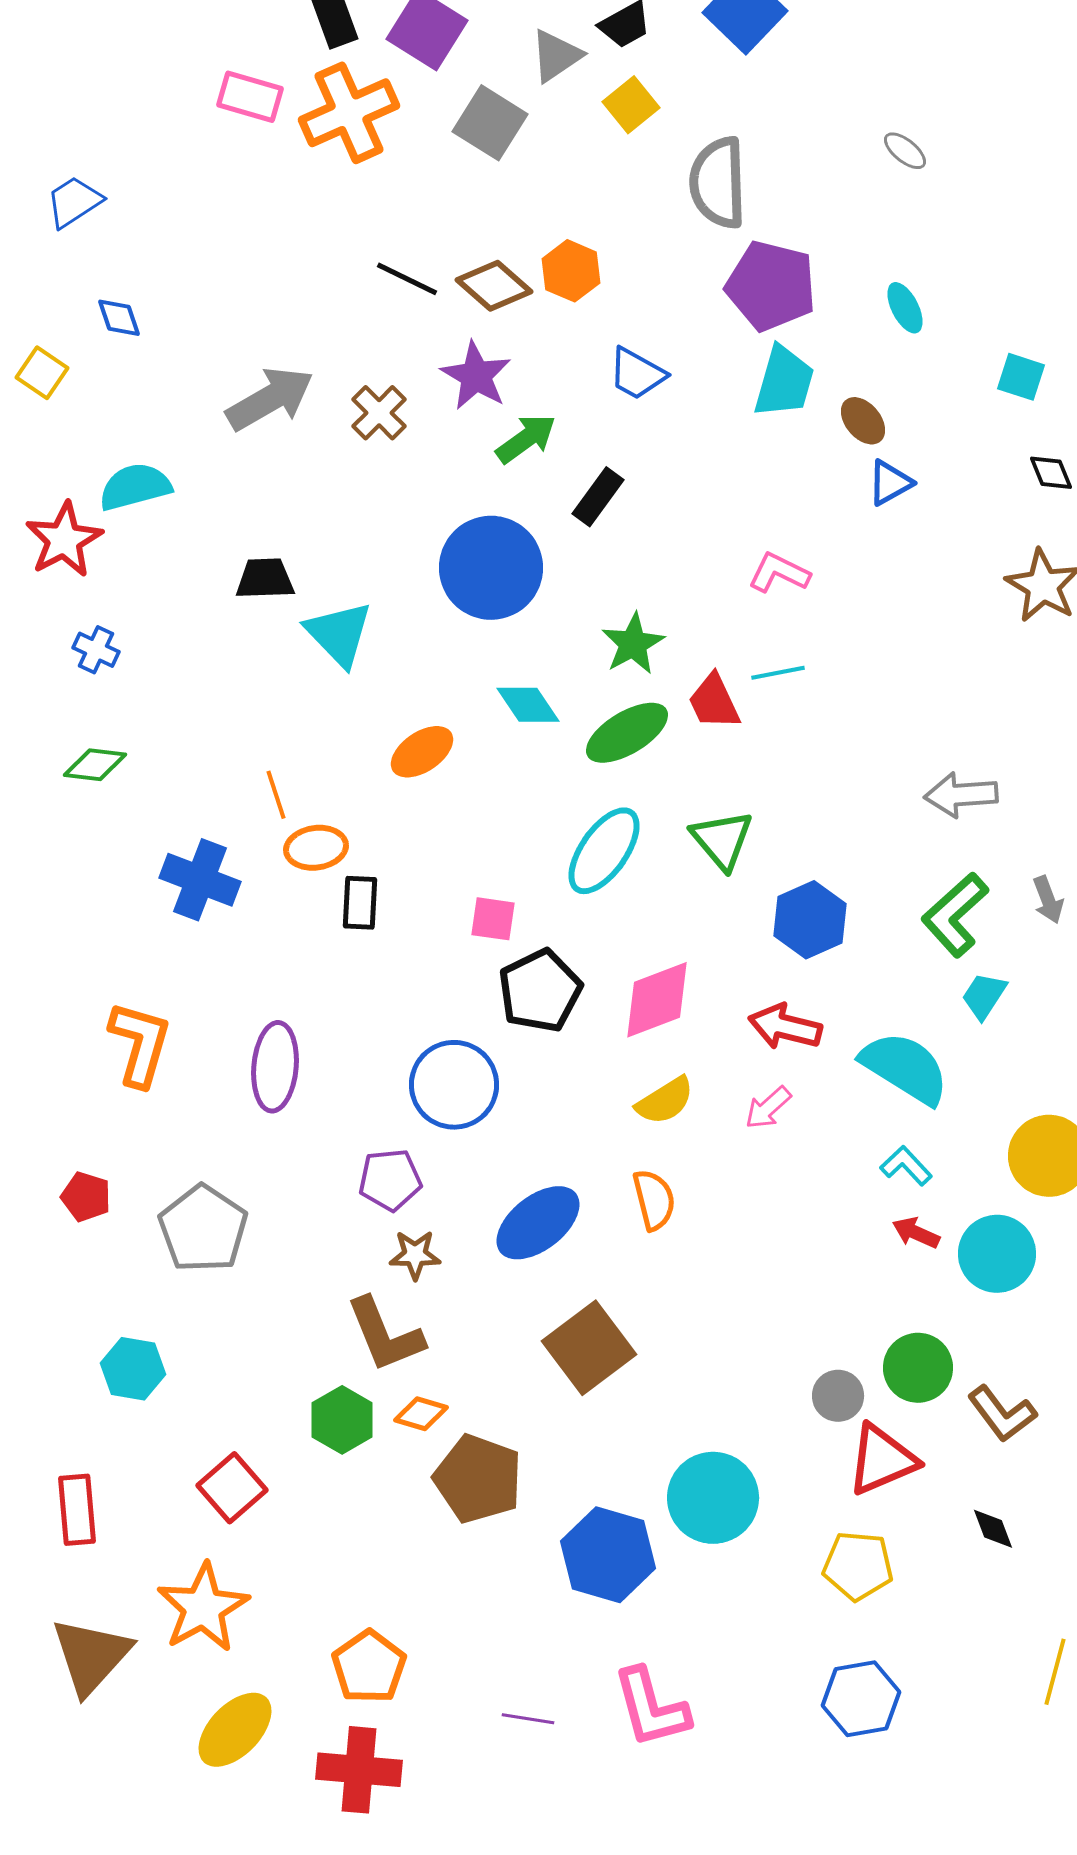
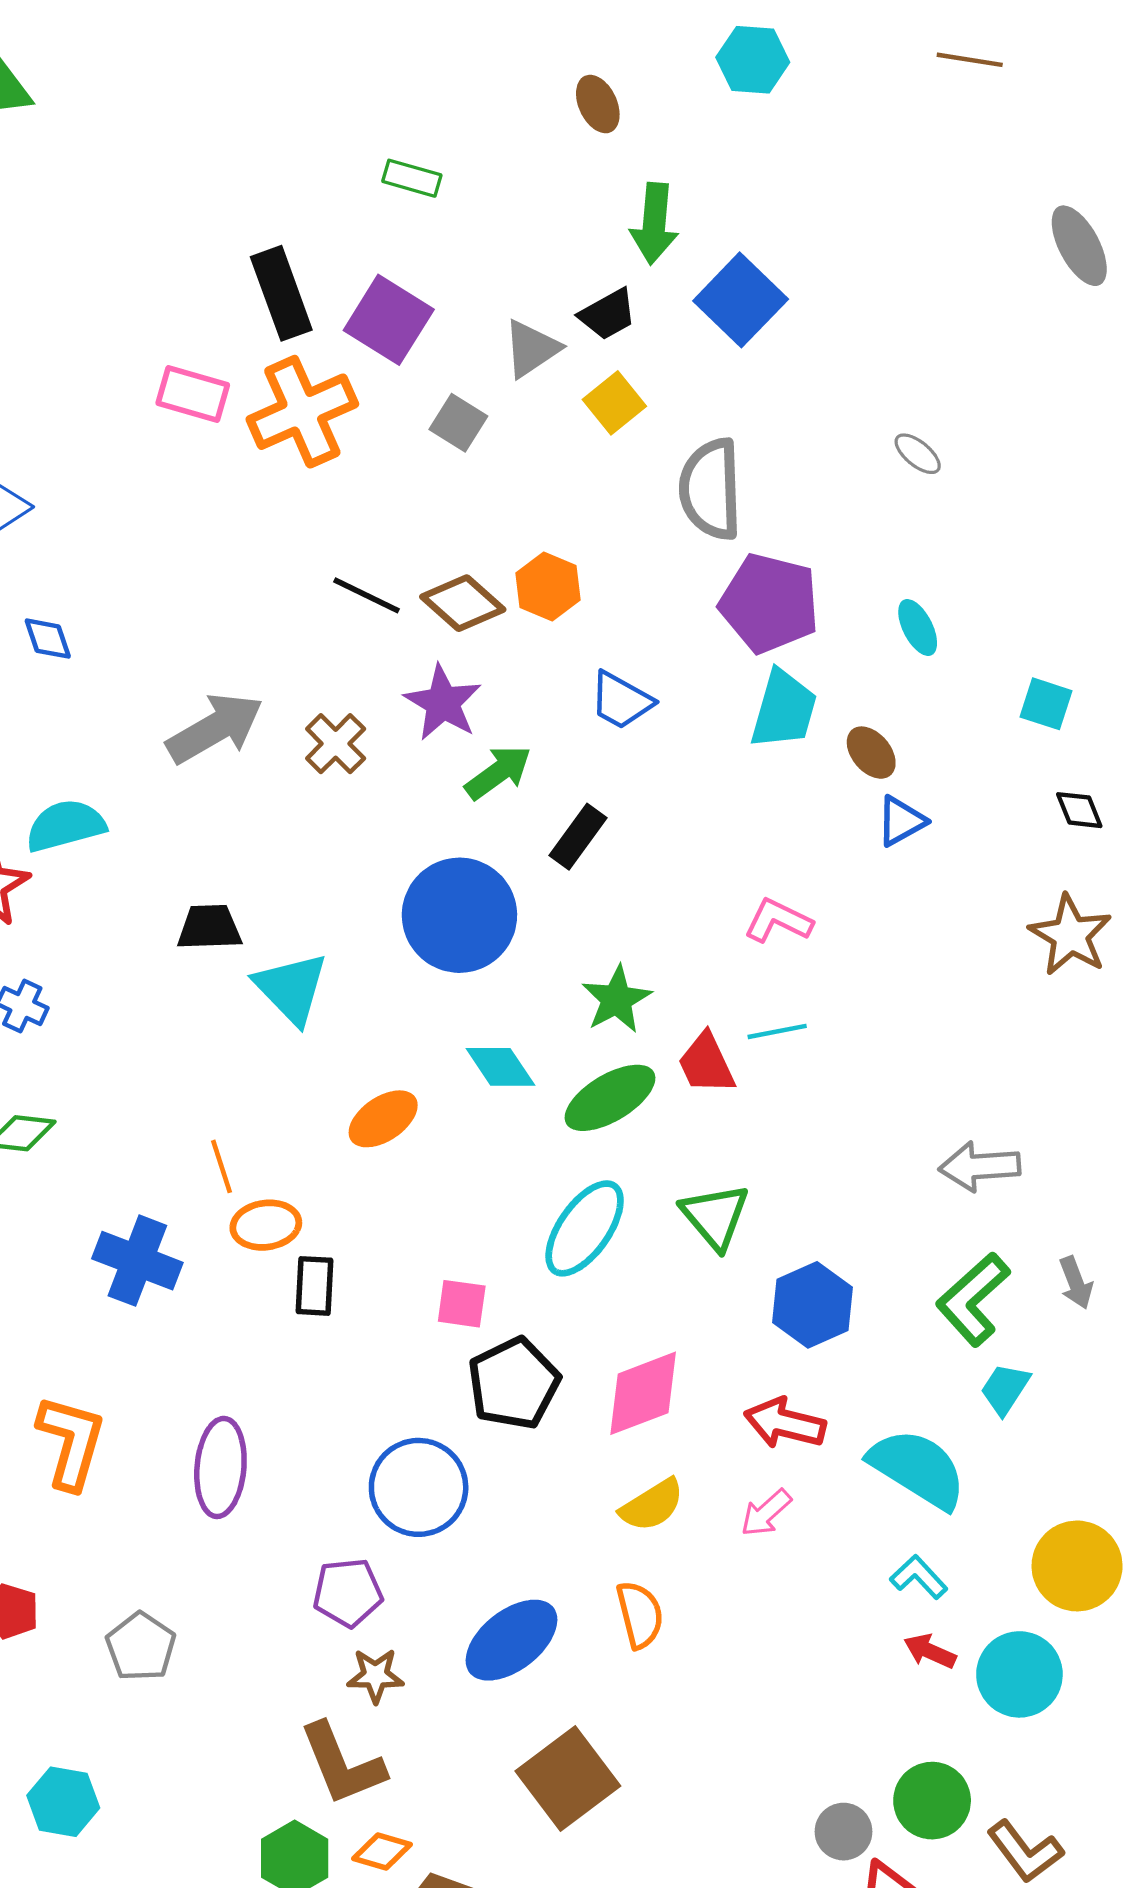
gray square: (490, 123) -> (458, 423), size x0.7
gray pentagon: (203, 1229) -> (141, 1647), size x0.7

